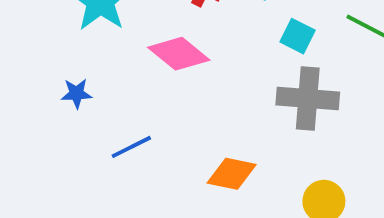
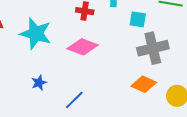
orange diamond: (232, 174) -> (144, 84), moved, turned 30

